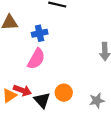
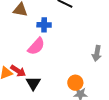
orange circle: (64, 93) -> (75, 83), moved

